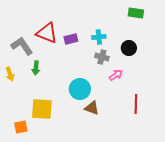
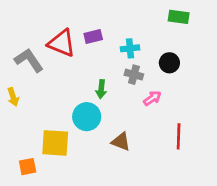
purple rectangle: (71, 39) -> (93, 37), moved
green arrow: (36, 68) -> (101, 89), moved
cyan circle: (80, 89) -> (87, 117), moved

